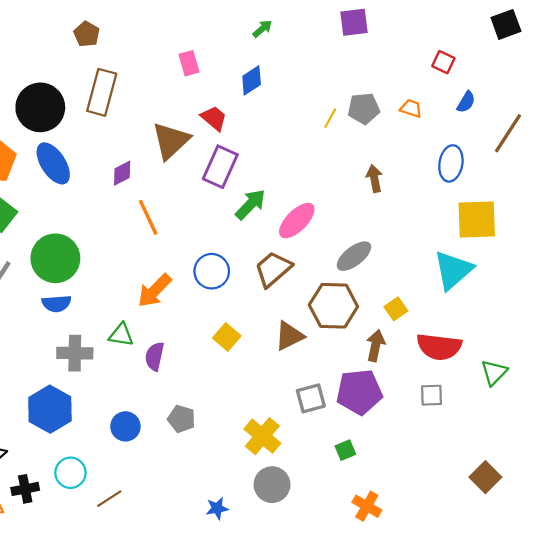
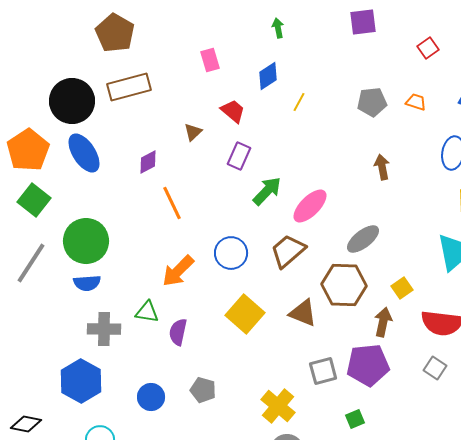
green arrow: (262, 29) -> (278, 28), turned -60
brown pentagon: (87, 34) -> (115, 33), size x1.6
red square: (443, 62) -> (428, 48), moved, turned 30
brown rectangle: (102, 92) -> (129, 87), turned 60
yellow line: (330, 118) -> (299, 102), moved
brown triangle: (171, 141) -> (193, 132), size x0.5
purple rectangle: (220, 167) -> (239, 156), size x0.7
brown triangle: (289, 336) -> (303, 313), turned 48
yellow square: (227, 337) -> (245, 314), size x1.5
gray square: (432, 395) -> (435, 368), turned 35

